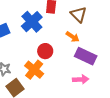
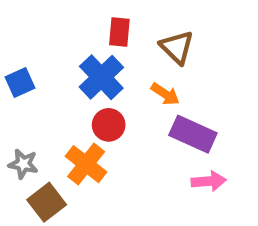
blue cross: (32, 22) -> (101, 77), moved
pink arrow: (81, 79) -> (209, 181), moved

